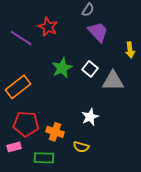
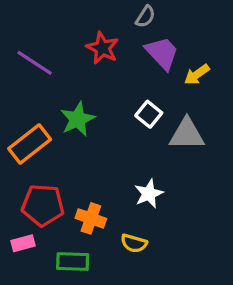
red star: (48, 27) -> (102, 48), moved
yellow arrow: (130, 50) -> (197, 74), moved, turned 63
green star: (62, 68) -> (78, 119), moved

